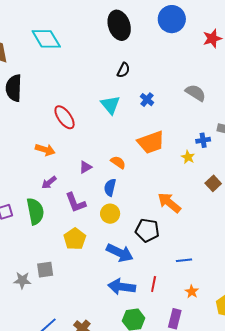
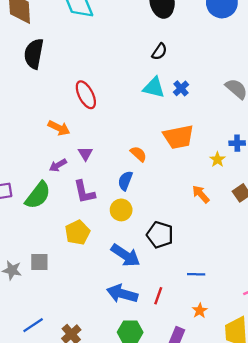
cyan triangle: (110, 105) -> (154, 88), moved, turned -45
purple triangle: (85, 167) -> (85, 154), moved, turned -40
orange arrow: (169, 203) -> (201, 194), moved, size x0.7
green semicircle: (35, 211) -> (38, 195), turned 40

